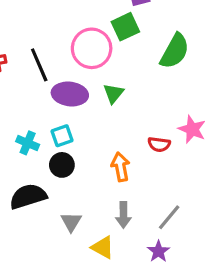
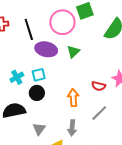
cyan cross: (28, 143) -> (17, 77), turned 32
gray line: (169, 217) -> (99, 113), moved

